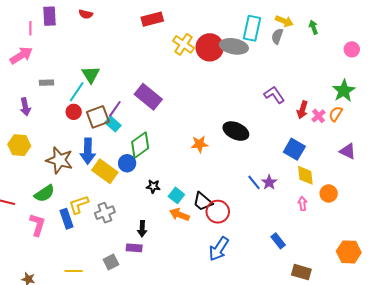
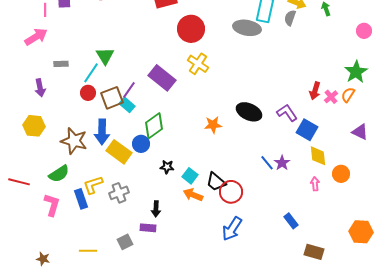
yellow cross: (183, 44) -> (198, 64), moved
red circle: (210, 47) -> (191, 29), moved
purple L-shape: (274, 95) -> (287, 113), moved

